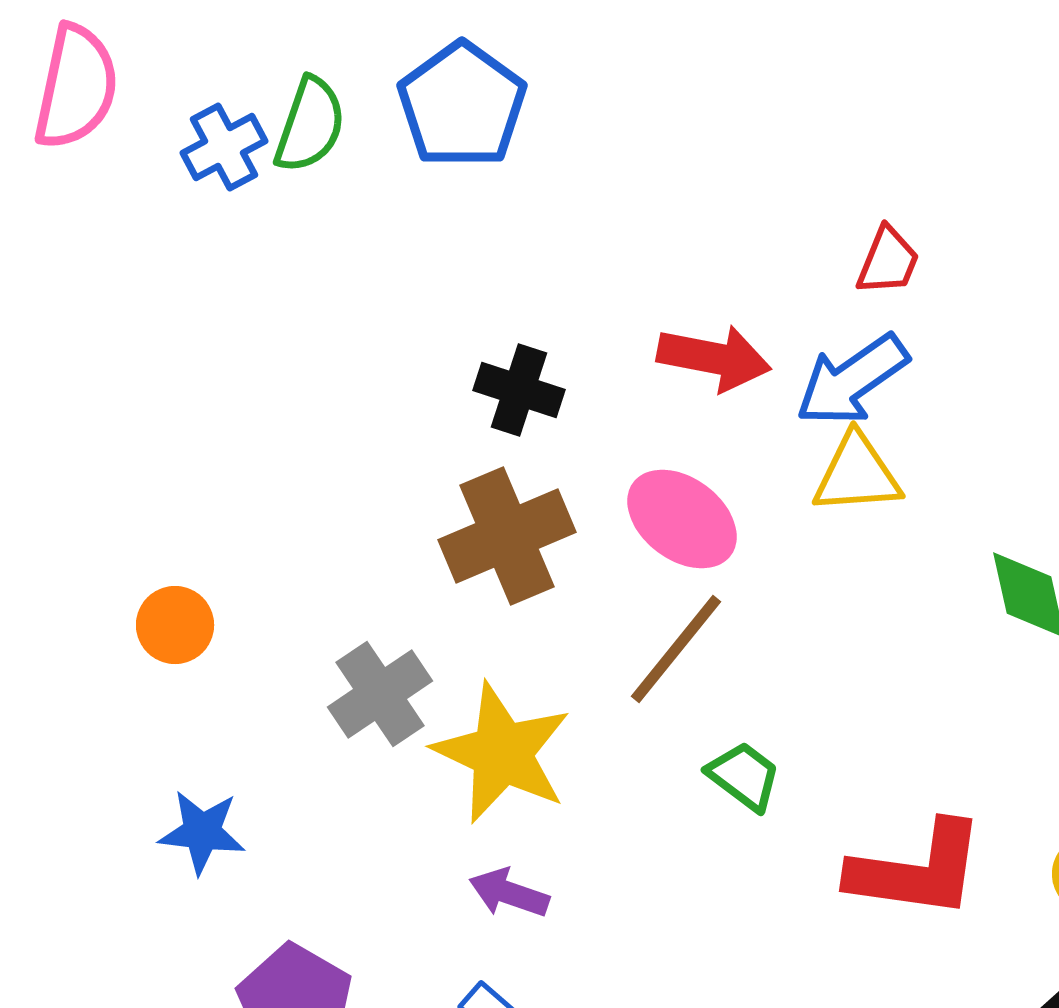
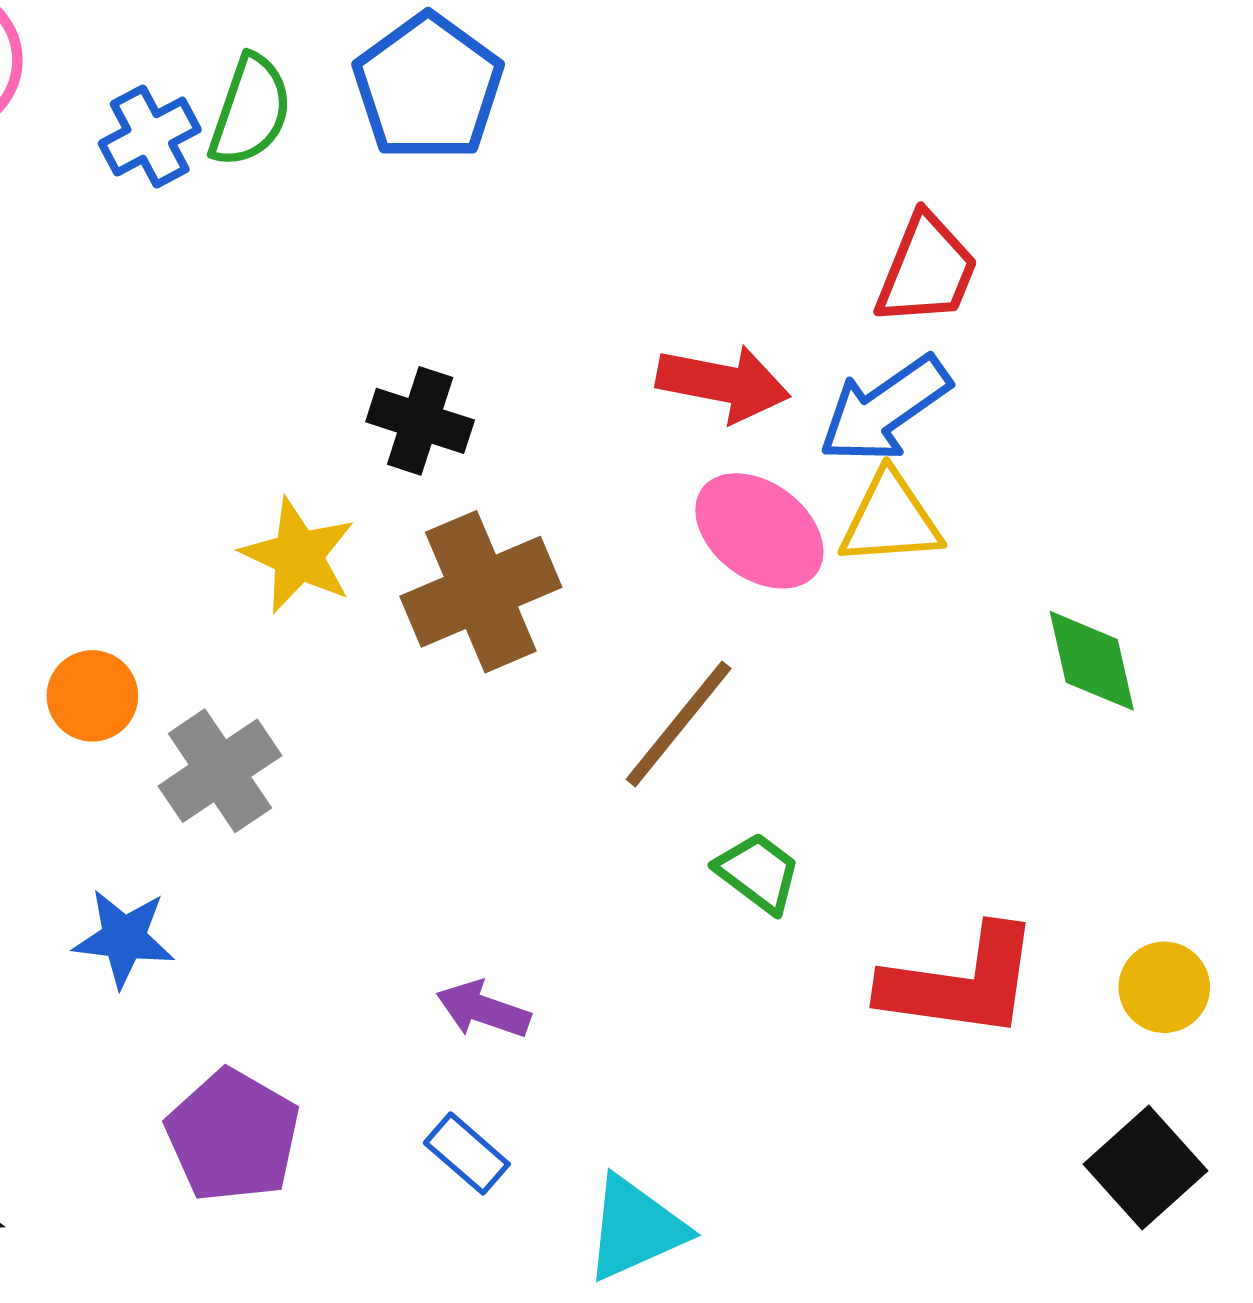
red trapezoid: (888, 261) -> (927, 270), size x1.4
black cross: (519, 390) -> (420, 421), moved
pink ellipse: (682, 519) -> (759, 531), moved
gray cross: (380, 694) -> (220, 771), moved
yellow star: (502, 753) -> (298, 555), moved, size x0.7

